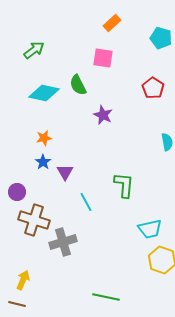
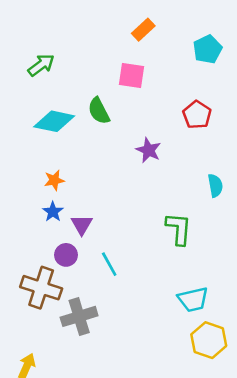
cyan pentagon: (161, 38) -> (207, 49), turned 30
purple star: (103, 115) -> (149, 150), moved
green L-shape: (124, 185) -> (179, 229), moved
purple circle: (17, 192) -> (66, 255), moved

